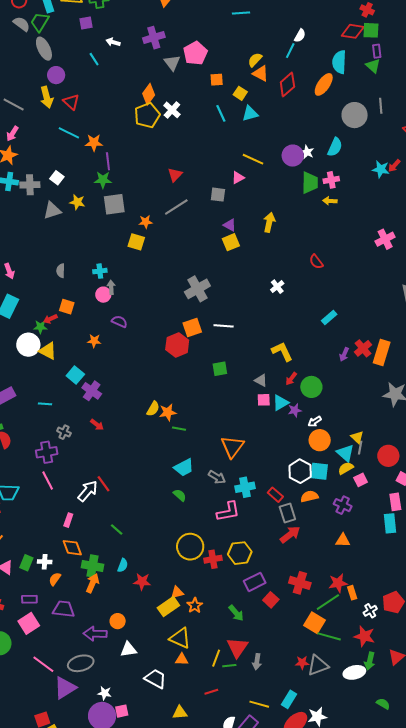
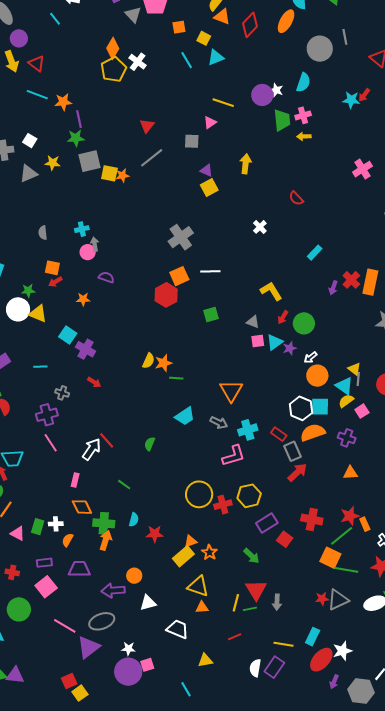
yellow square: (136, 242) -> (109, 173), moved
red arrow: (50, 319) -> (55, 282), moved
green semicircle: (180, 495) -> (150, 444), moved, turned -104
orange semicircle: (309, 496) -> (313, 433), size x1.4

